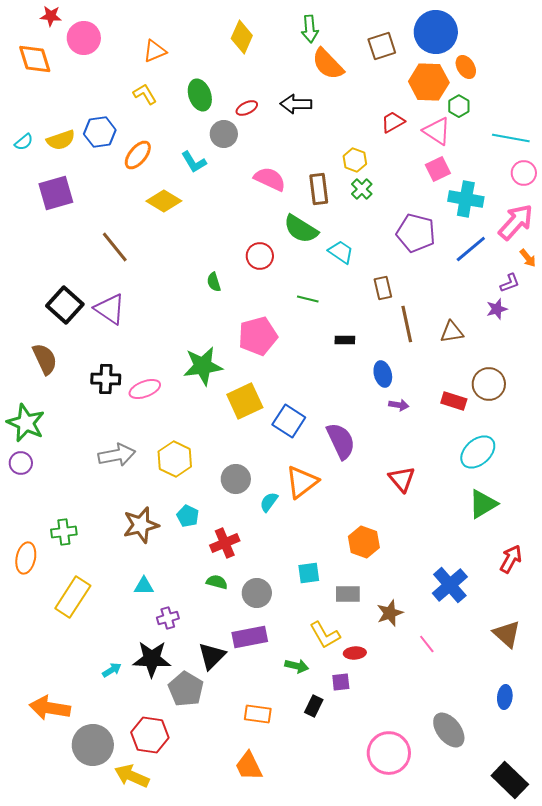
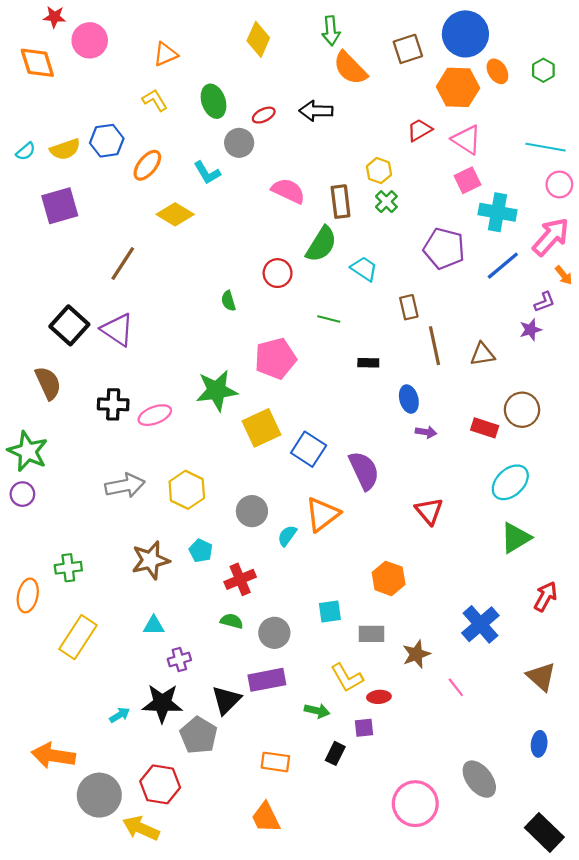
green hexagon: (459, 106) -> (543, 70), moved
green semicircle: (301, 229) -> (321, 244), turned -90
brown line: (115, 247) -> (123, 263), turned 72

